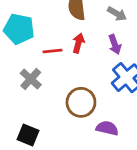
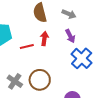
gray cross: (31, 79) -> (15, 81), moved
brown circle: (81, 102) -> (40, 80), moved

